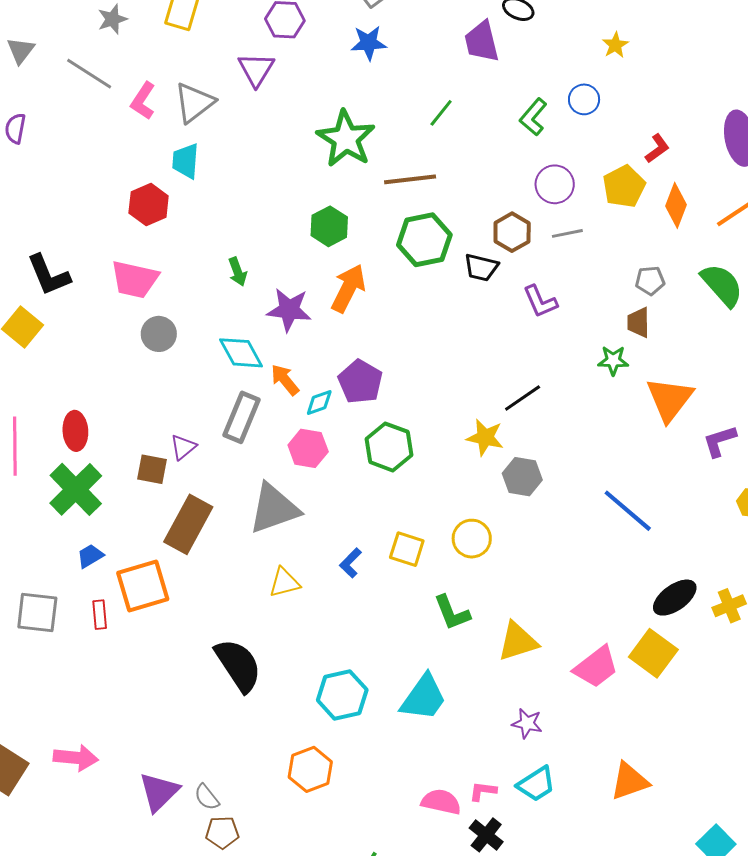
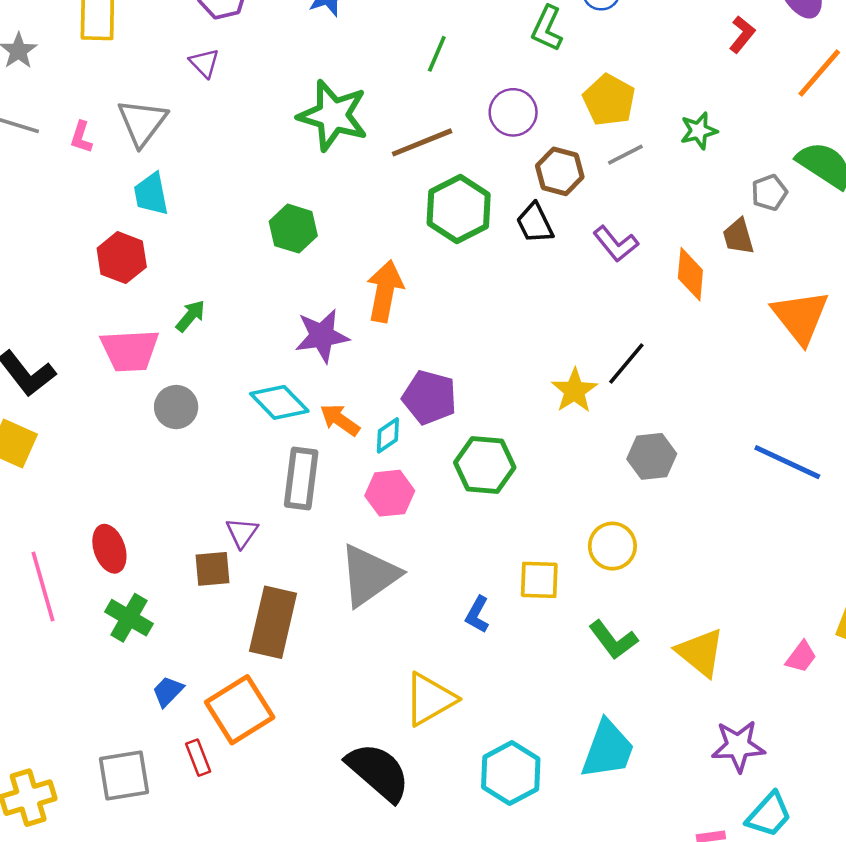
purple triangle: (256, 69) -> (204, 63), size x0.7
pink L-shape: (143, 101) -> (81, 137), size x0.7
red L-shape: (657, 148) -> (742, 34), moved
purple circle: (555, 184) -> (513, 112), moved
yellow pentagon: (624, 186) -> (609, 100), moved
orange diamond: (676, 205) -> (690, 274), moved
green hexagon: (329, 226) -> (293, 229), moved
black trapezoid: (481, 267) -> (535, 223), turned 66
green arrow: (238, 272) -> (190, 316), moved, turned -104
gray pentagon: (650, 281) -> (769, 193), moved
green star: (613, 360) -> (699, 131), moved
yellow star: (485, 437) -> (574, 391), moved, turned -30
green cross: (76, 489) -> (129, 618), size x0.7
yellow triangle: (284, 582) -> (430, 699), moved, size x1.4
yellow triangle: (518, 641) -> (700, 652), turned -48
pink trapezoid: (596, 667) -> (801, 657), size x0.6
purple star: (527, 723) -> (738, 746), size x1.4

